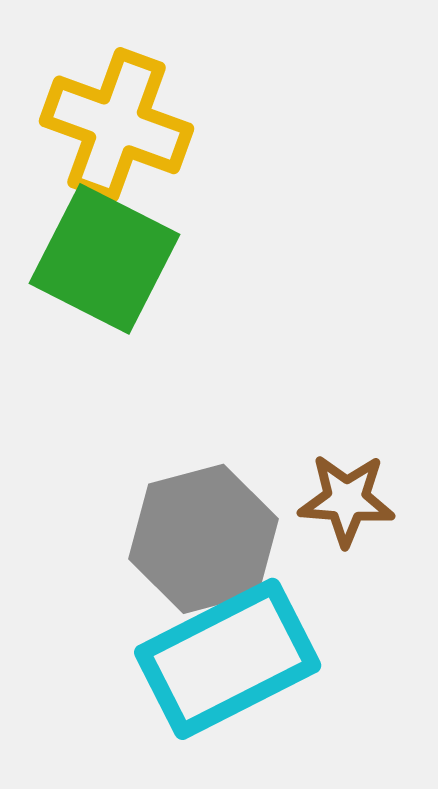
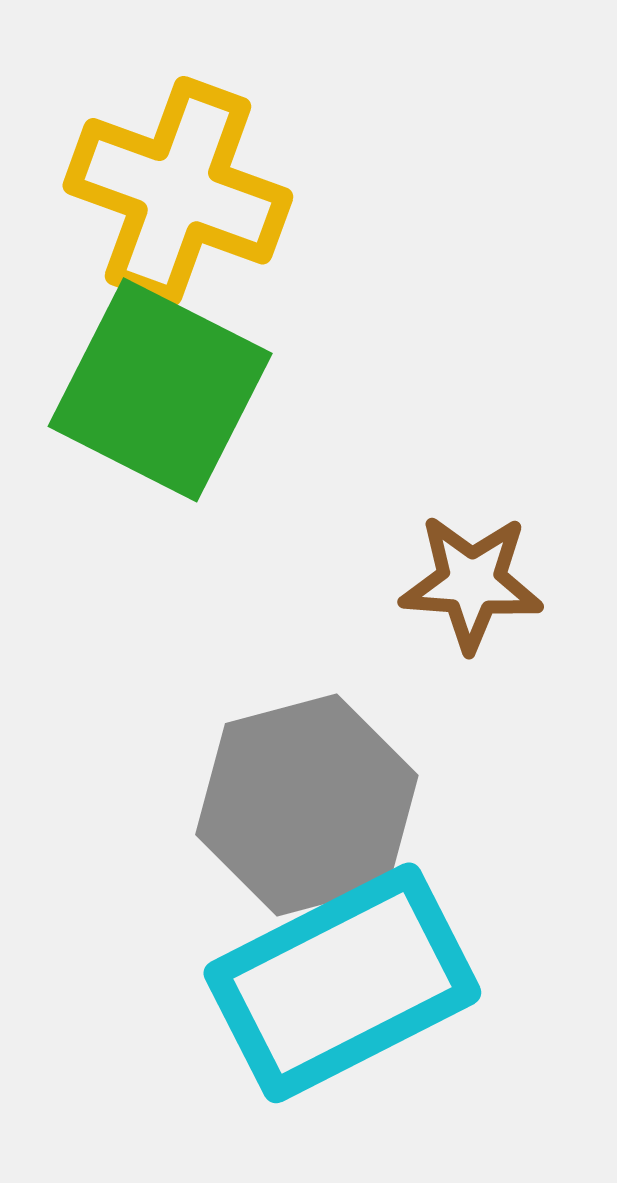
brown star: (347, 500) -> (471, 583), moved

